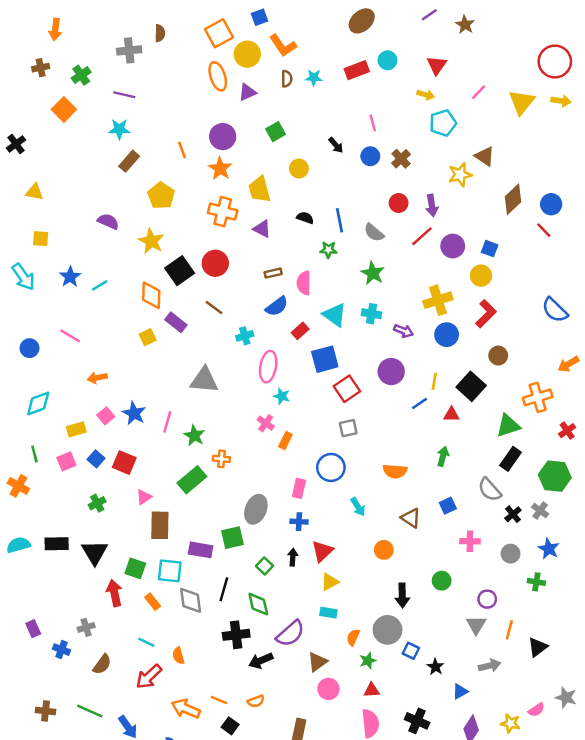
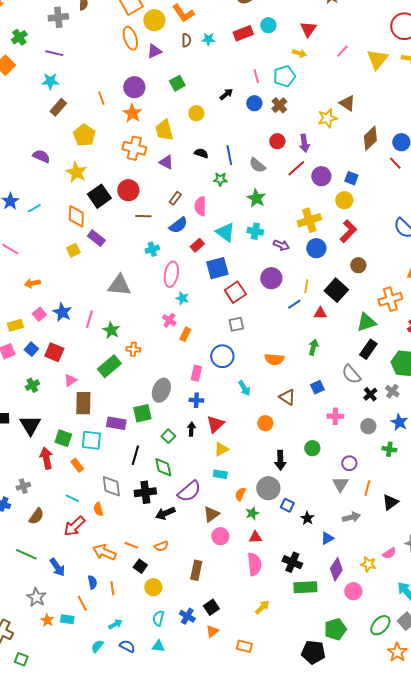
cyan pentagon: (443, 123) -> (284, 76), moved
black arrow: (336, 145) -> (226, 94), turned -88
brown rectangle: (273, 273) -> (175, 198), turned -40
brown line: (214, 308) -> (143, 216), moved, turned -35
gray diamond: (191, 600) -> (111, 486), moved

